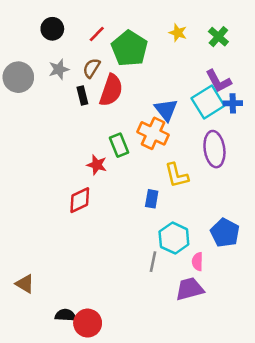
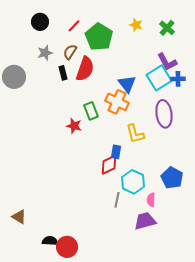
gray circle: (18, 77) -> (14, 77), moved
red diamond: (80, 200) -> (109, 165), moved

